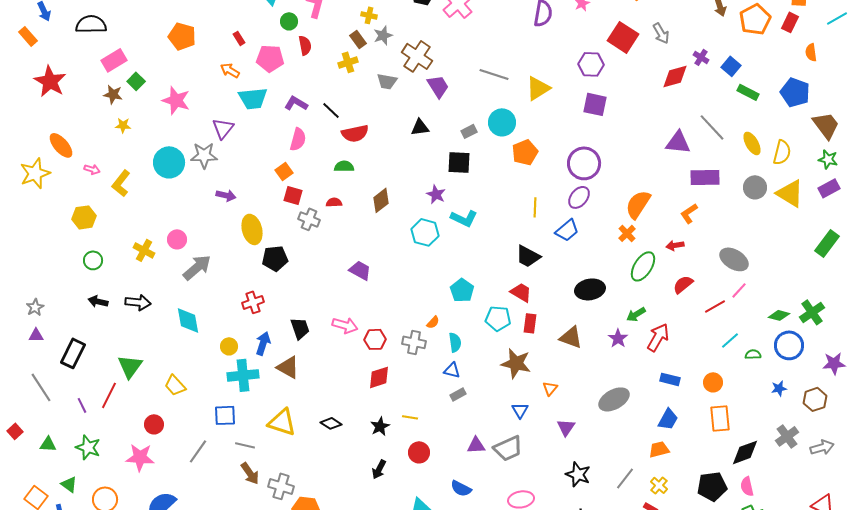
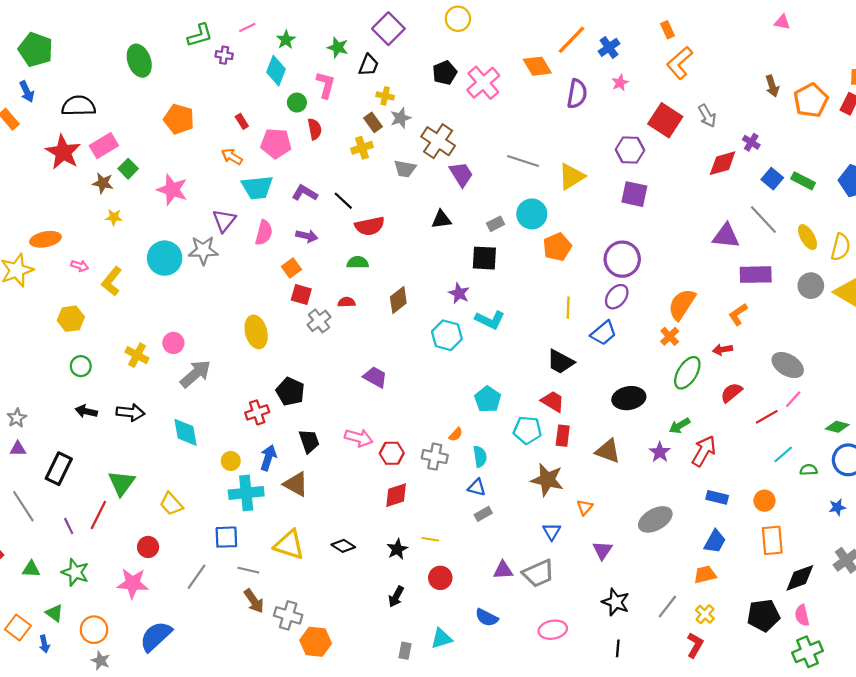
blue square: (731, 66) -> (772, 179), moved
red star: (50, 81) -> (63, 152), moved
pink semicircle: (298, 139) -> (264, 233), moved
orange ellipse: (61, 145) -> (45, 239), turned -60
purple arrow: (226, 195) -> (307, 236), moved
gray cross: (309, 219) -> (319, 321), turned 30
black pentagon: (275, 258) -> (290, 391), moved, turned 30

